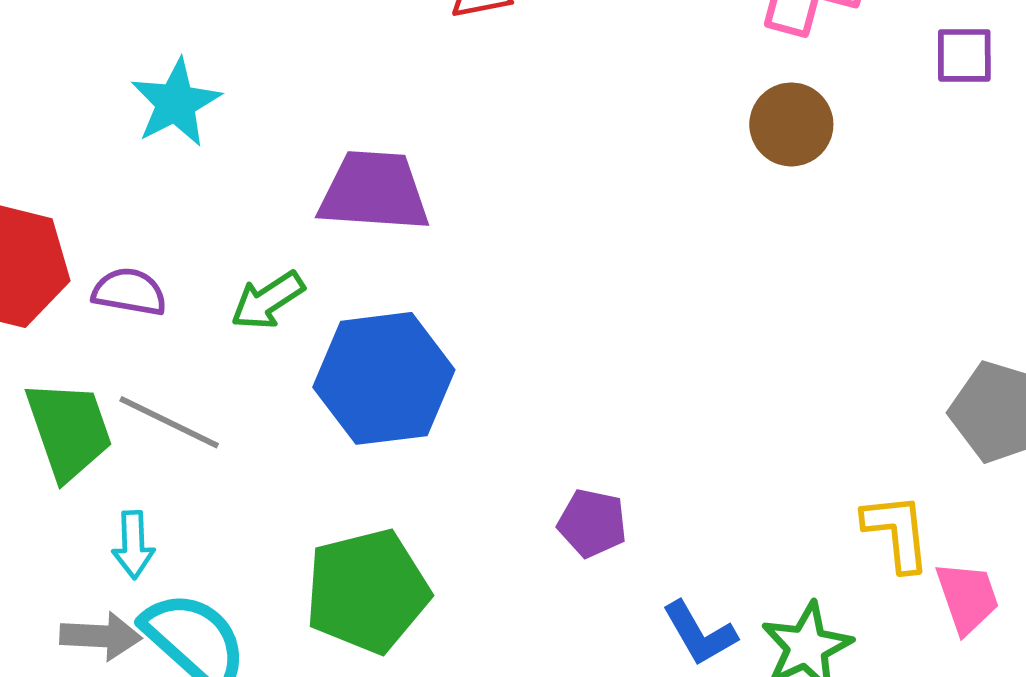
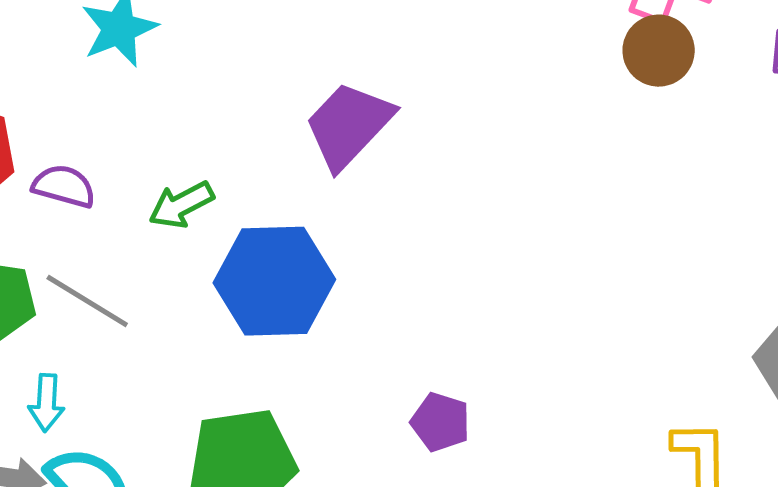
brown circle: (791, 124) -> (659, 51), moved
purple trapezoid: (374, 191) -> (349, 125), moved, turned -56

